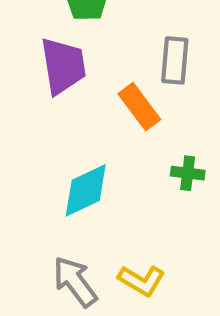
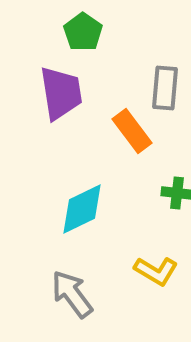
yellow L-shape: (142, 281) -> (156, 271), moved

